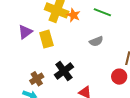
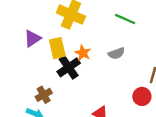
orange star: (73, 15) -> (83, 53), moved
black cross: (64, 71) -> (69, 67), moved

